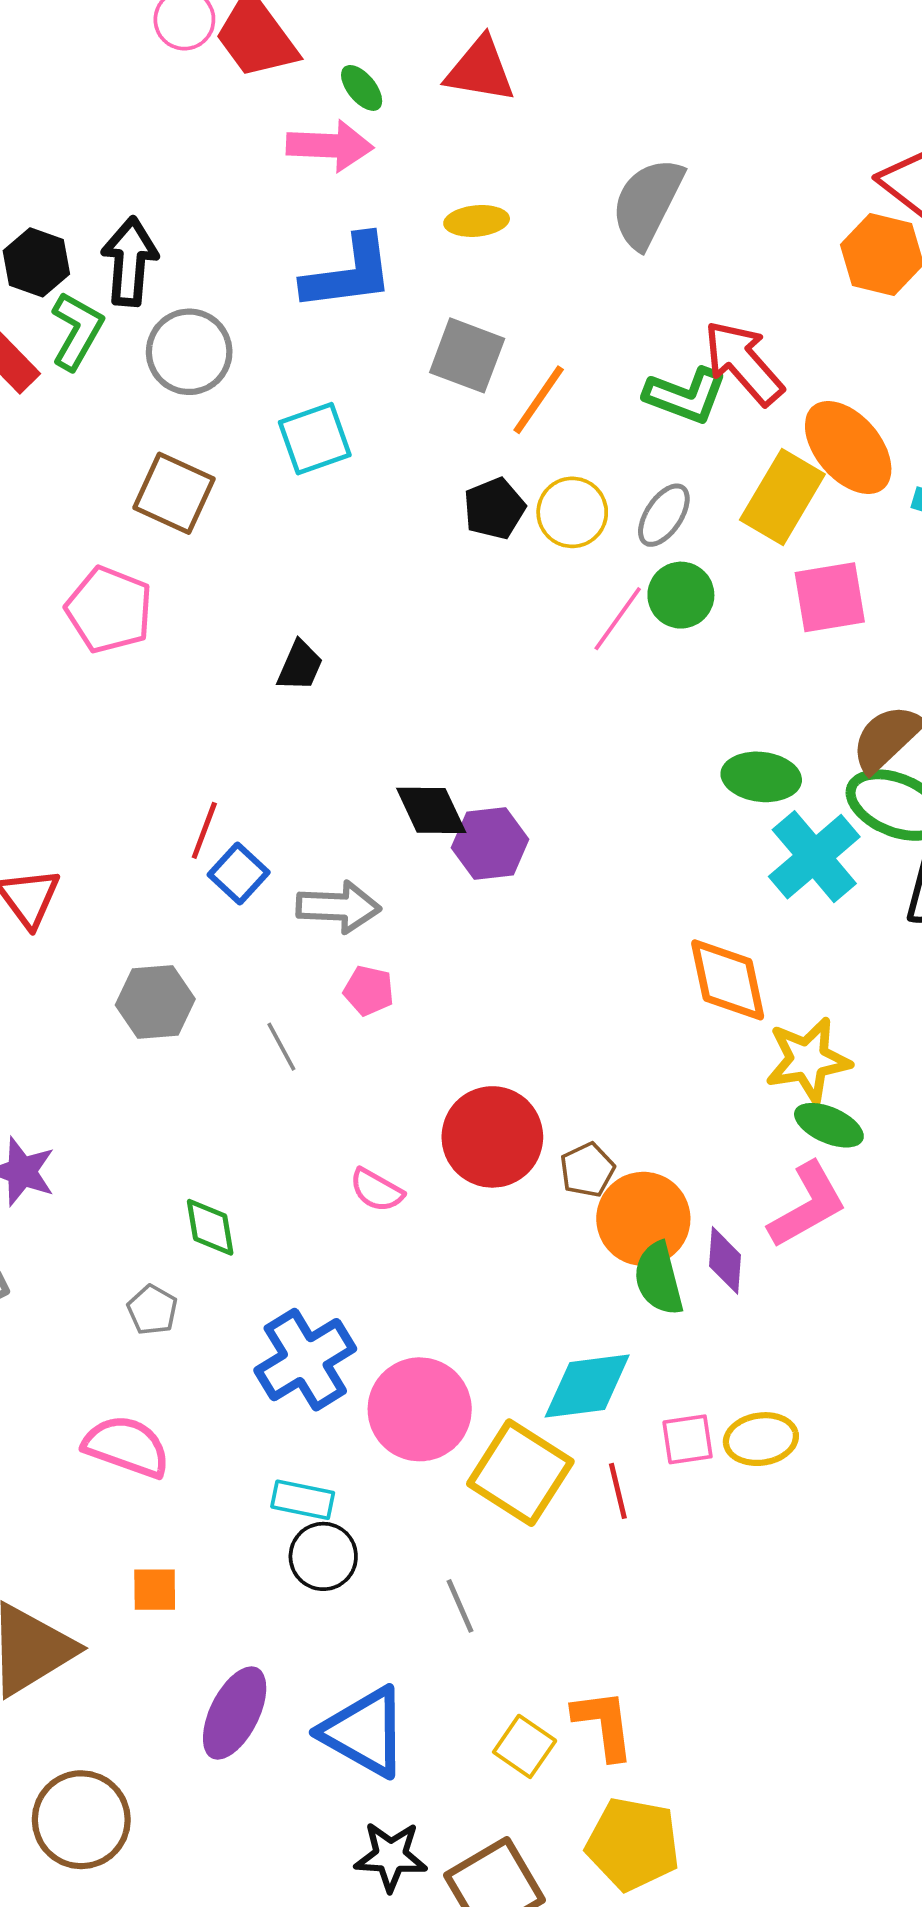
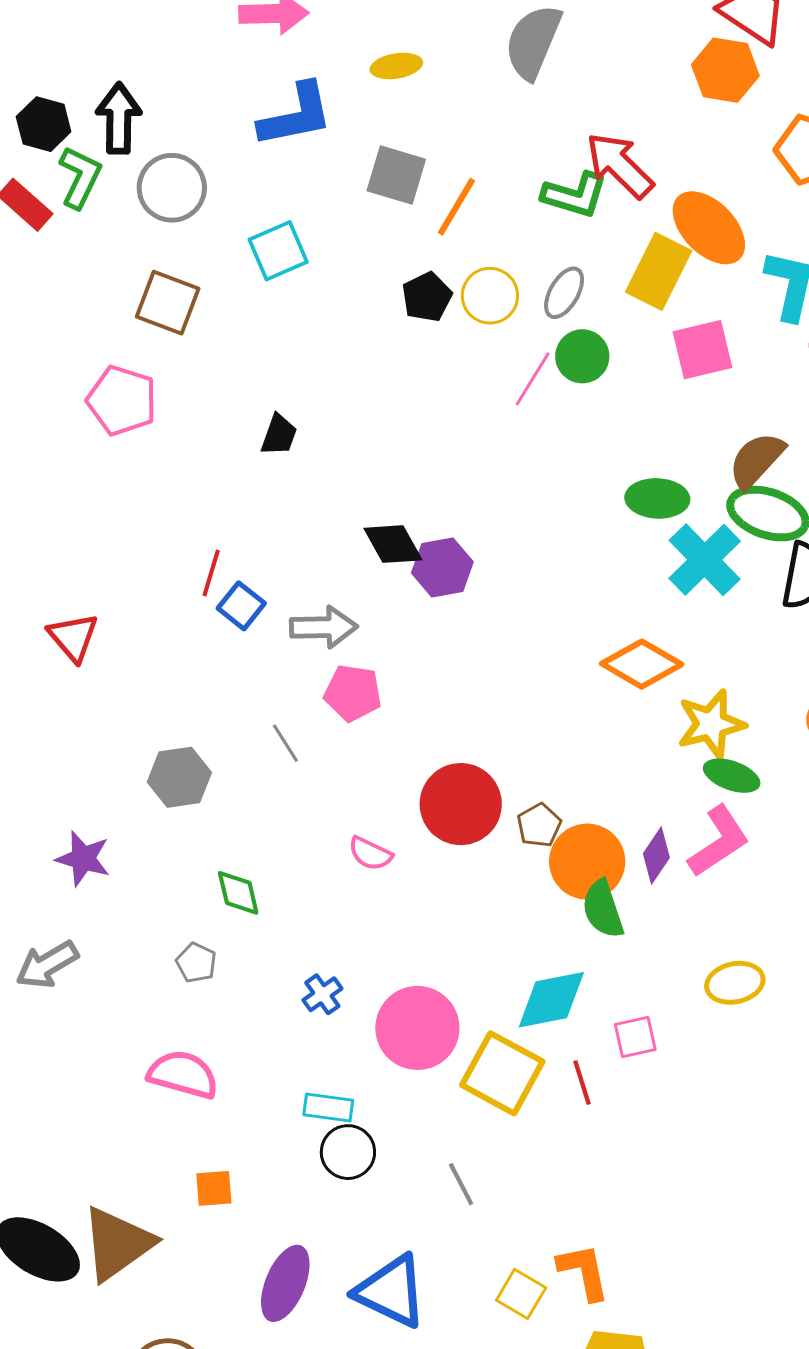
orange diamond: (728, 980) -> (642, 664), turned -44
pink pentagon: (369, 991) -> (353, 693), size x1.4
gray hexagon: (155, 1002) -> (179, 777), moved
purple diamond: (725, 1260) -> (656, 856), moved, turned 34
blue cross: (305, 1360) -> (322, 994), size x0.5
yellow ellipse: (761, 1439) -> (735, 983), moved

